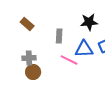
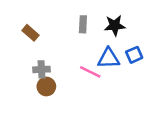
brown rectangle: (27, 24) -> (31, 33), moved
gray rectangle: (59, 36) -> (83, 24), moved

